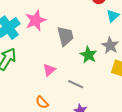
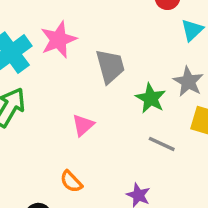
gray line: (76, 84) -> (162, 144), moved

